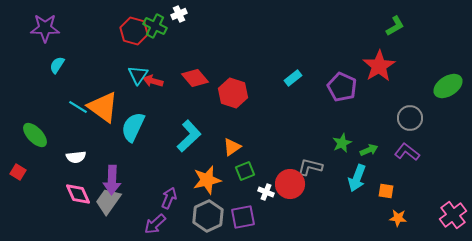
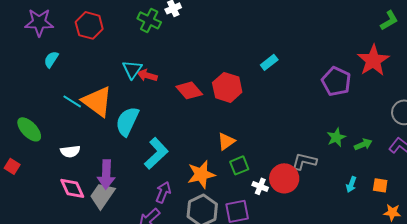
red hexagon: (134, 31) -> (89, 25), moved
red diamond: (195, 78) -> (189, 90), moved
cyan rectangle: (293, 78) -> (269, 62), moved
cyan L-shape: (189, 136) -> (156, 153), moved
cyan arrow: (357, 178) -> (351, 184), moved, size x0.6

